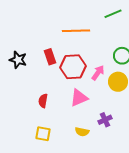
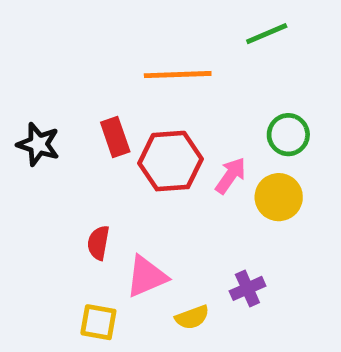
pink triangle: (79, 98) -> (146, 276), moved
yellow semicircle: (82, 132) -> (192, 317), turned -32

